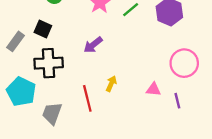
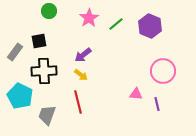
black square: (43, 29) -> (39, 41), turned -35
yellow arrow: (111, 84) -> (81, 75), moved, turned 104

